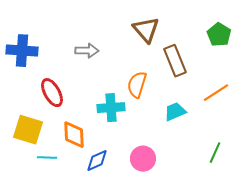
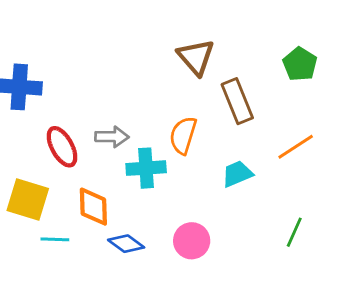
gray arrow: (87, 51) -> (112, 137), moved
blue diamond: (97, 161) -> (126, 244), turned 60

